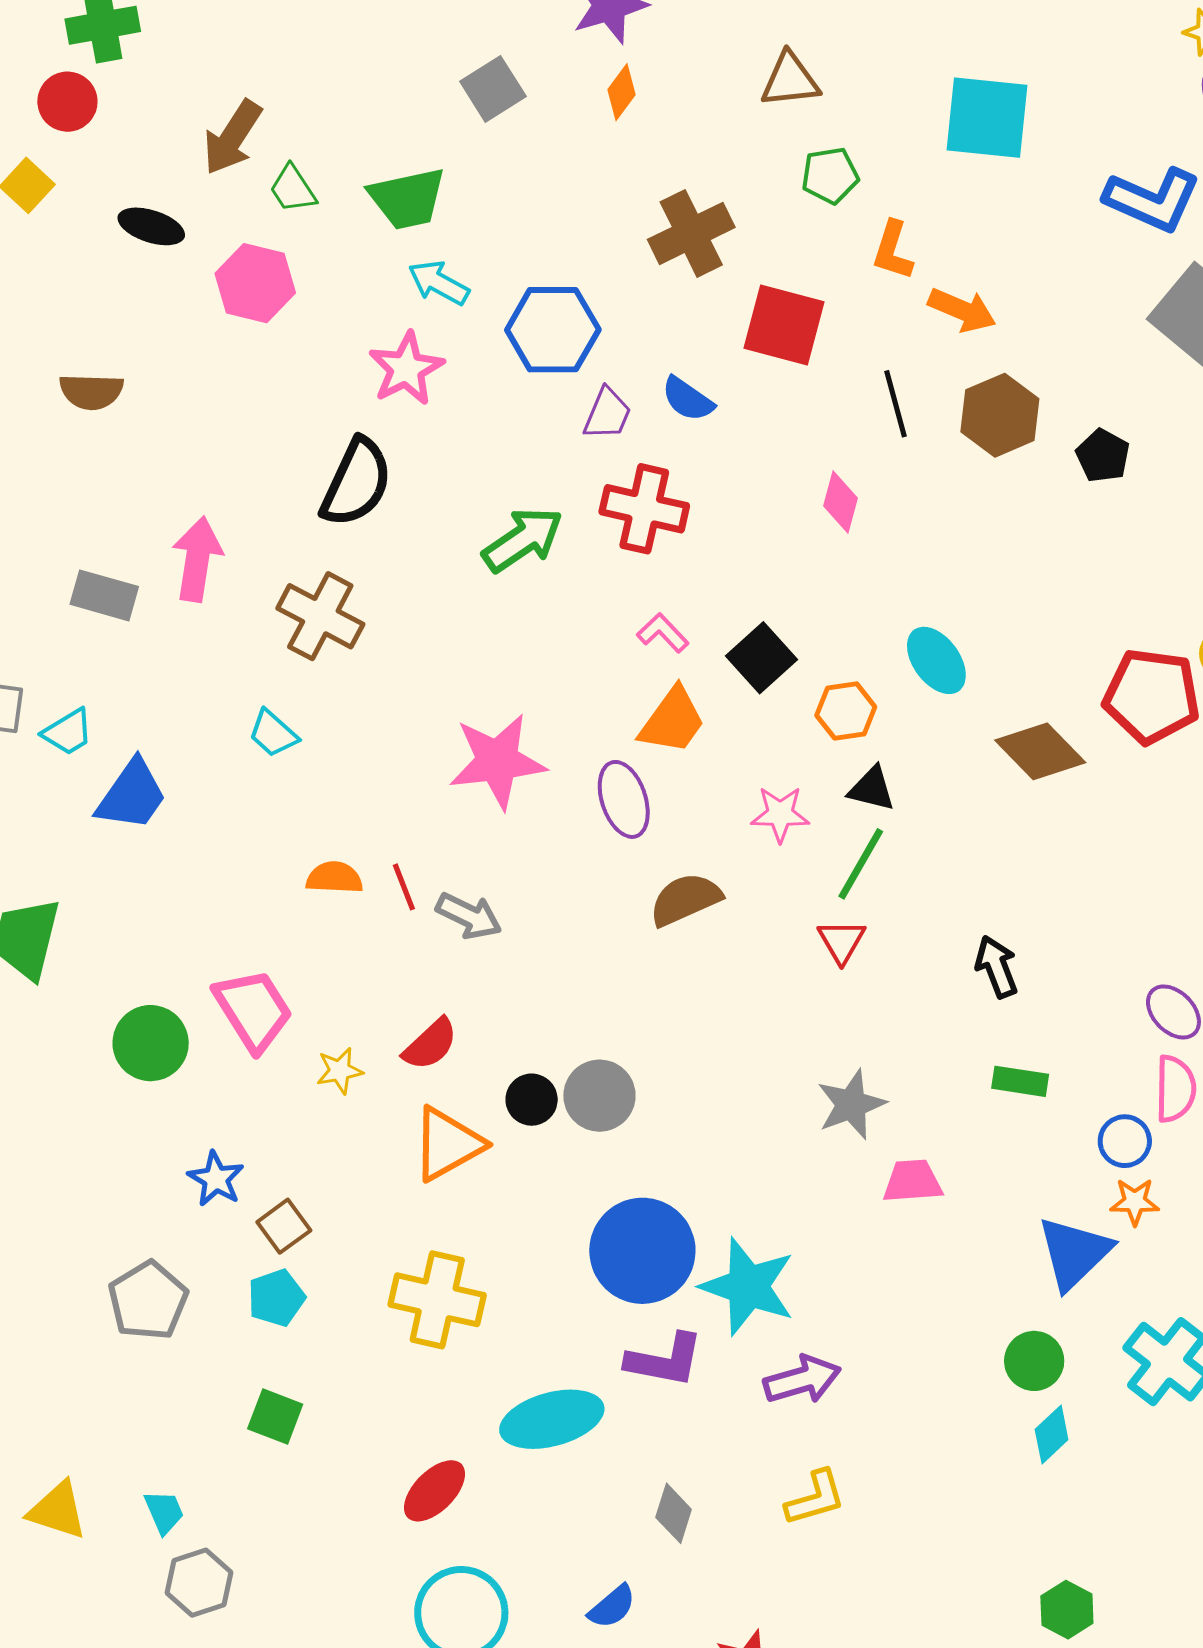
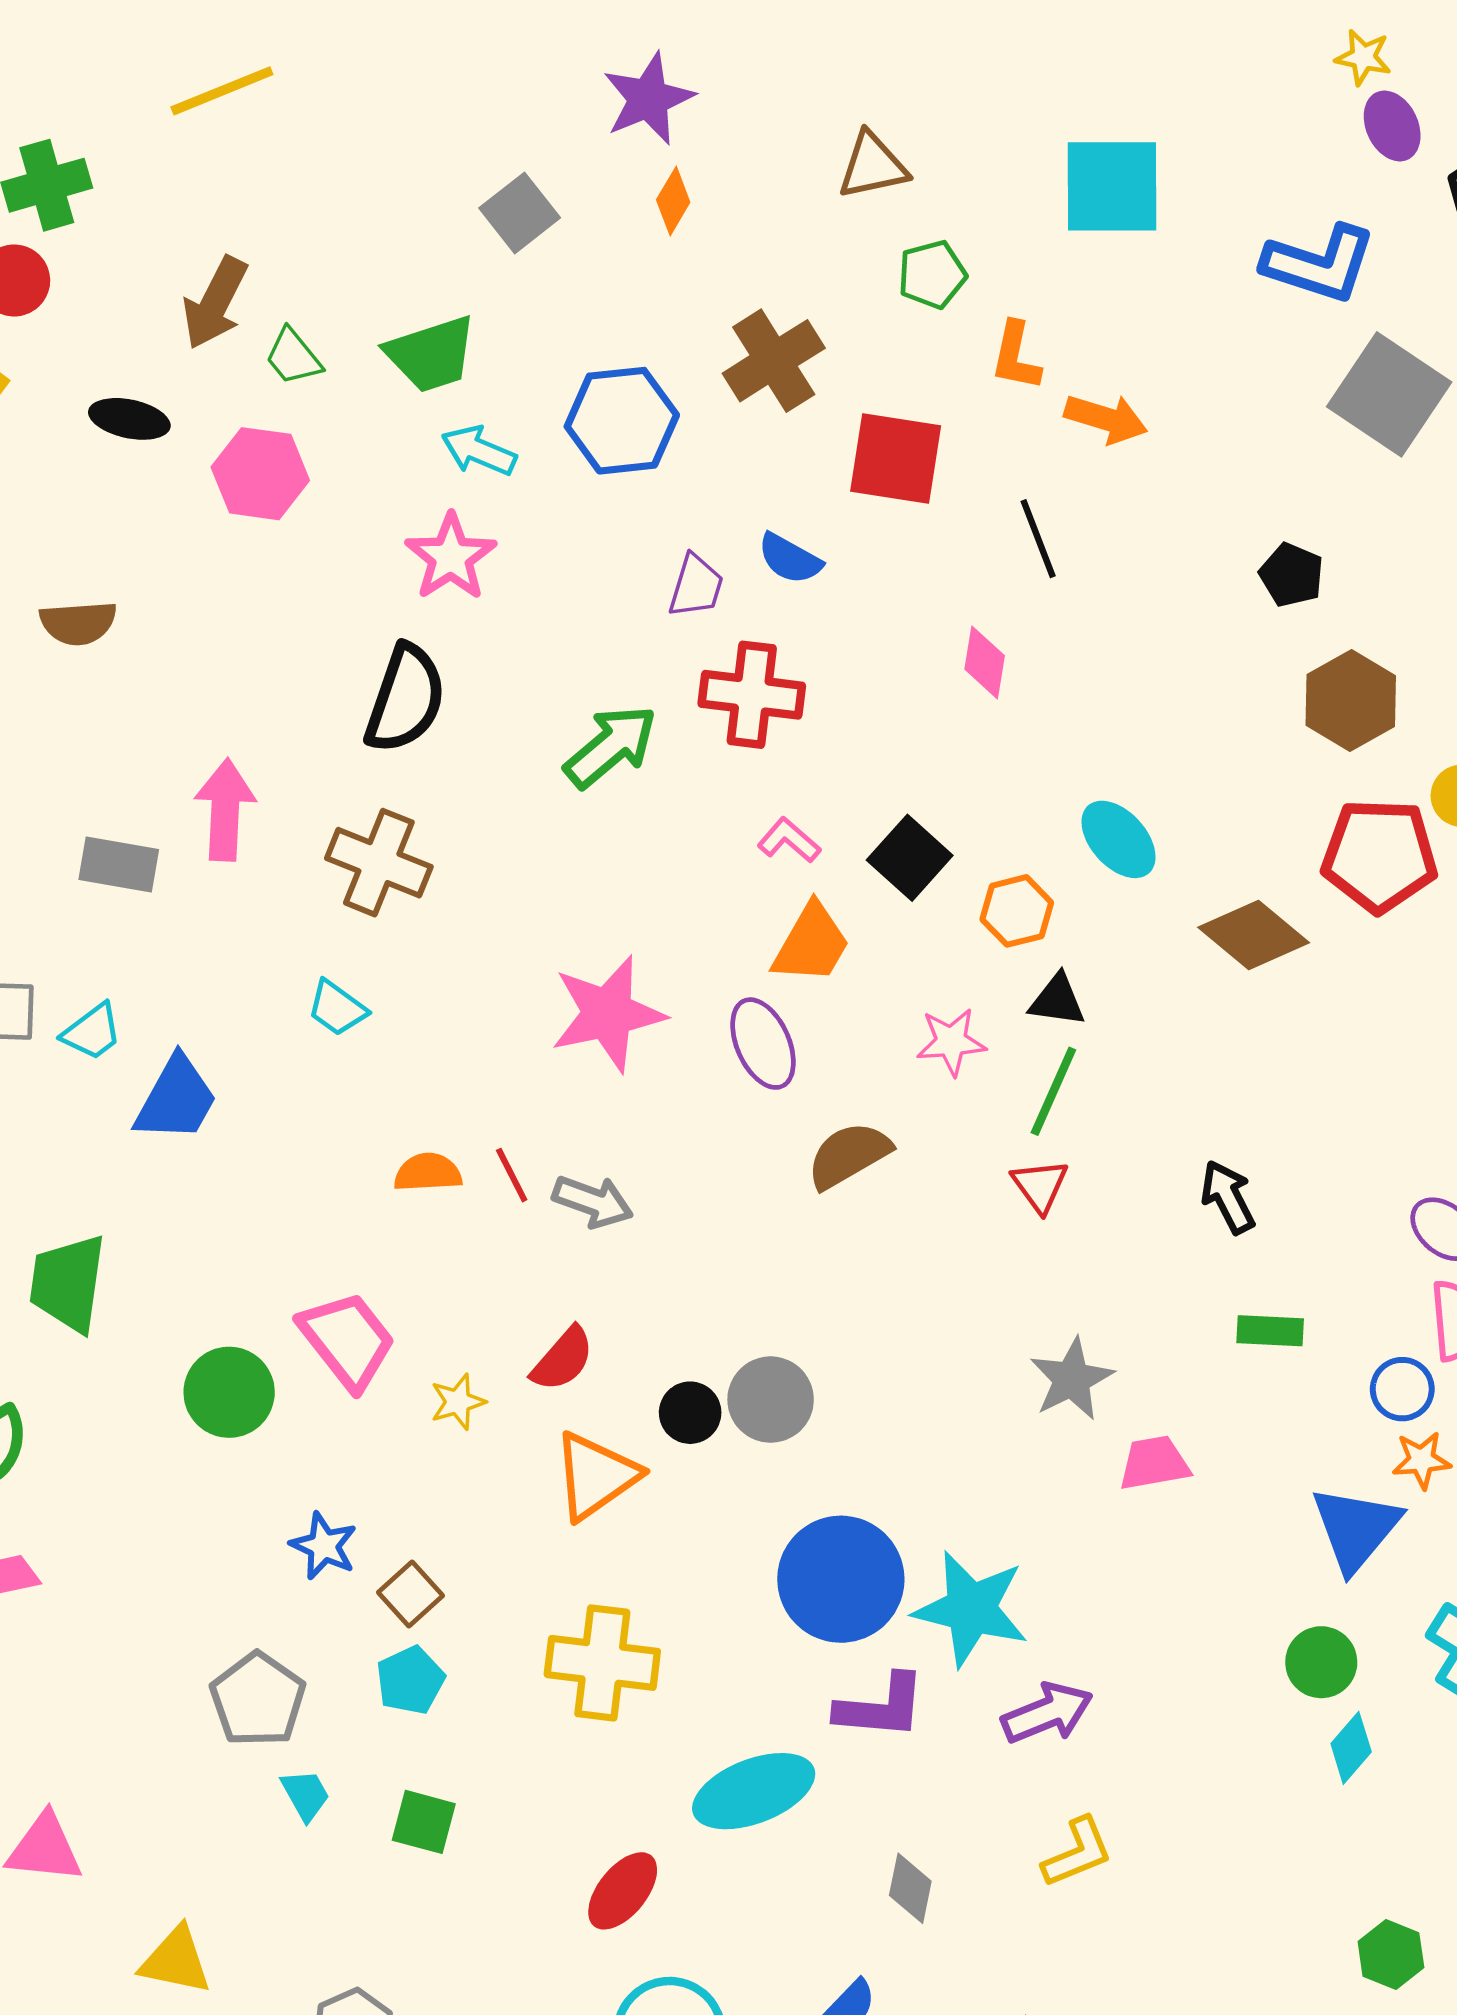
blue hexagon: (553, 330) -> (622, 421), moved
brown hexagon: (1000, 415) -> (1351, 701), moved
cyan trapezoid: (164, 1512) -> (305, 1795), moved

